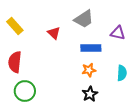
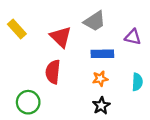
red triangle: (54, 33) -> (61, 37), size x1.5
red semicircle: (15, 62) -> (53, 72), moved

